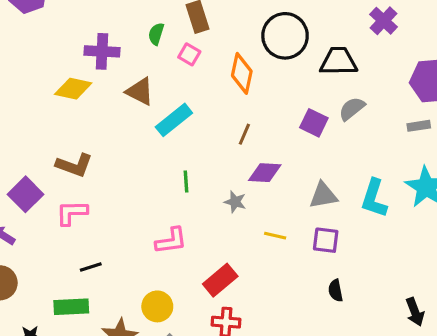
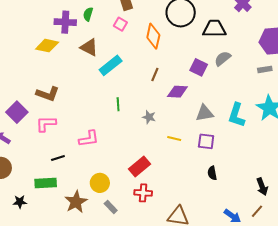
green semicircle: (156, 34) -> (88, 14), moved
purple diamond: (265, 173) -> (177, 92), moved
pink L-shape: (171, 241) -> (89, 139), moved

